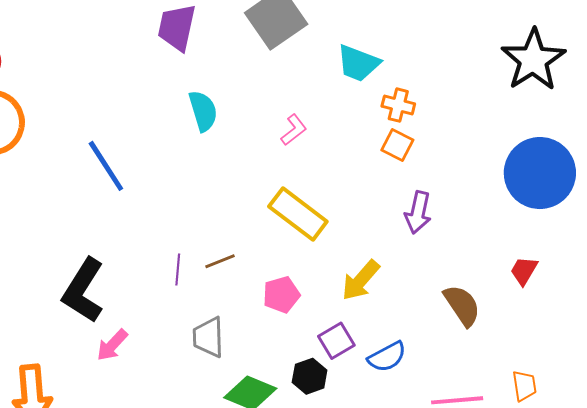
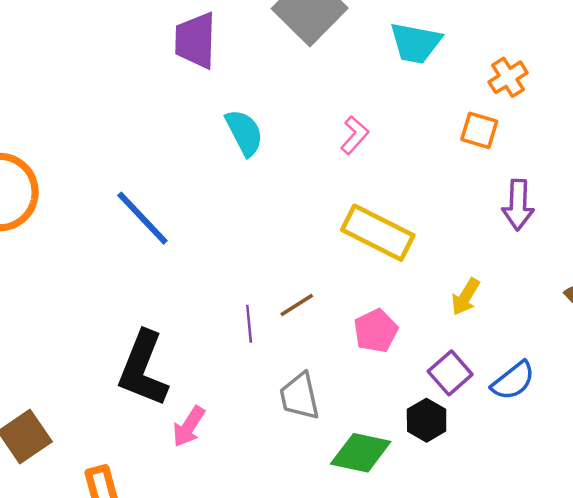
orange cross: (398, 105) -> (508, 77), moved, turned -36
yellow arrow: (361, 280) -> (466, 297), size x0.7

